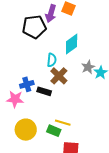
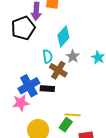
gray star: (88, 67) -> (73, 56), moved
blue cross: (27, 84) -> (29, 86), size x1.5
green rectangle: (54, 131) -> (66, 125), turned -64

